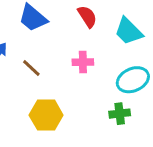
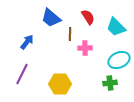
brown line: (31, 68) -> (70, 34), moved, turned 48

